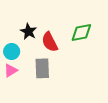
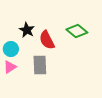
green diamond: (81, 32) -> (77, 31), turned 50

